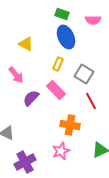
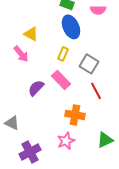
pink arrow: (16, 75) -> (21, 54), moved

